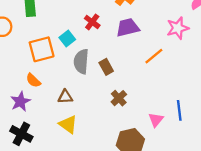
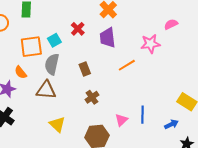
purple trapezoid: (128, 27) -> (108, 38), turned -90
gray semicircle: (81, 61) -> (52, 64), moved
brown triangle: (65, 97) -> (46, 90), size x1.5
yellow triangle: (68, 124) -> (57, 124), moved

